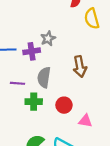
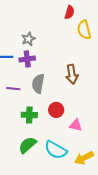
gray star: (48, 38) -> (28, 39), moved
green cross: (34, 102) -> (29, 115), moved

